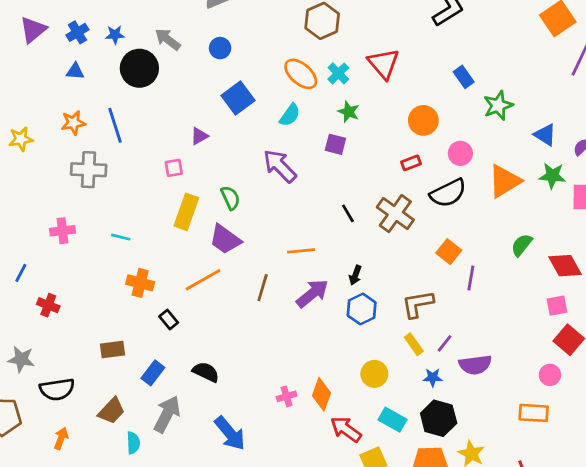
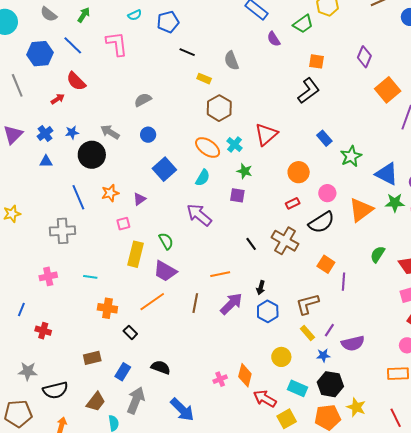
red triangle: (384, 64) -> (266, 134), turned 35
orange star: (73, 123) -> (110, 193), moved
blue triangle: (545, 135) -> (387, 174), size x1.4

